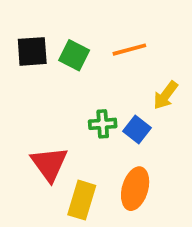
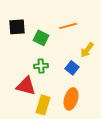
green square: (74, 55) -> (41, 38), moved
green cross: (103, 124) -> (41, 66), moved
red triangle: (49, 164) -> (26, 86), turned -40

